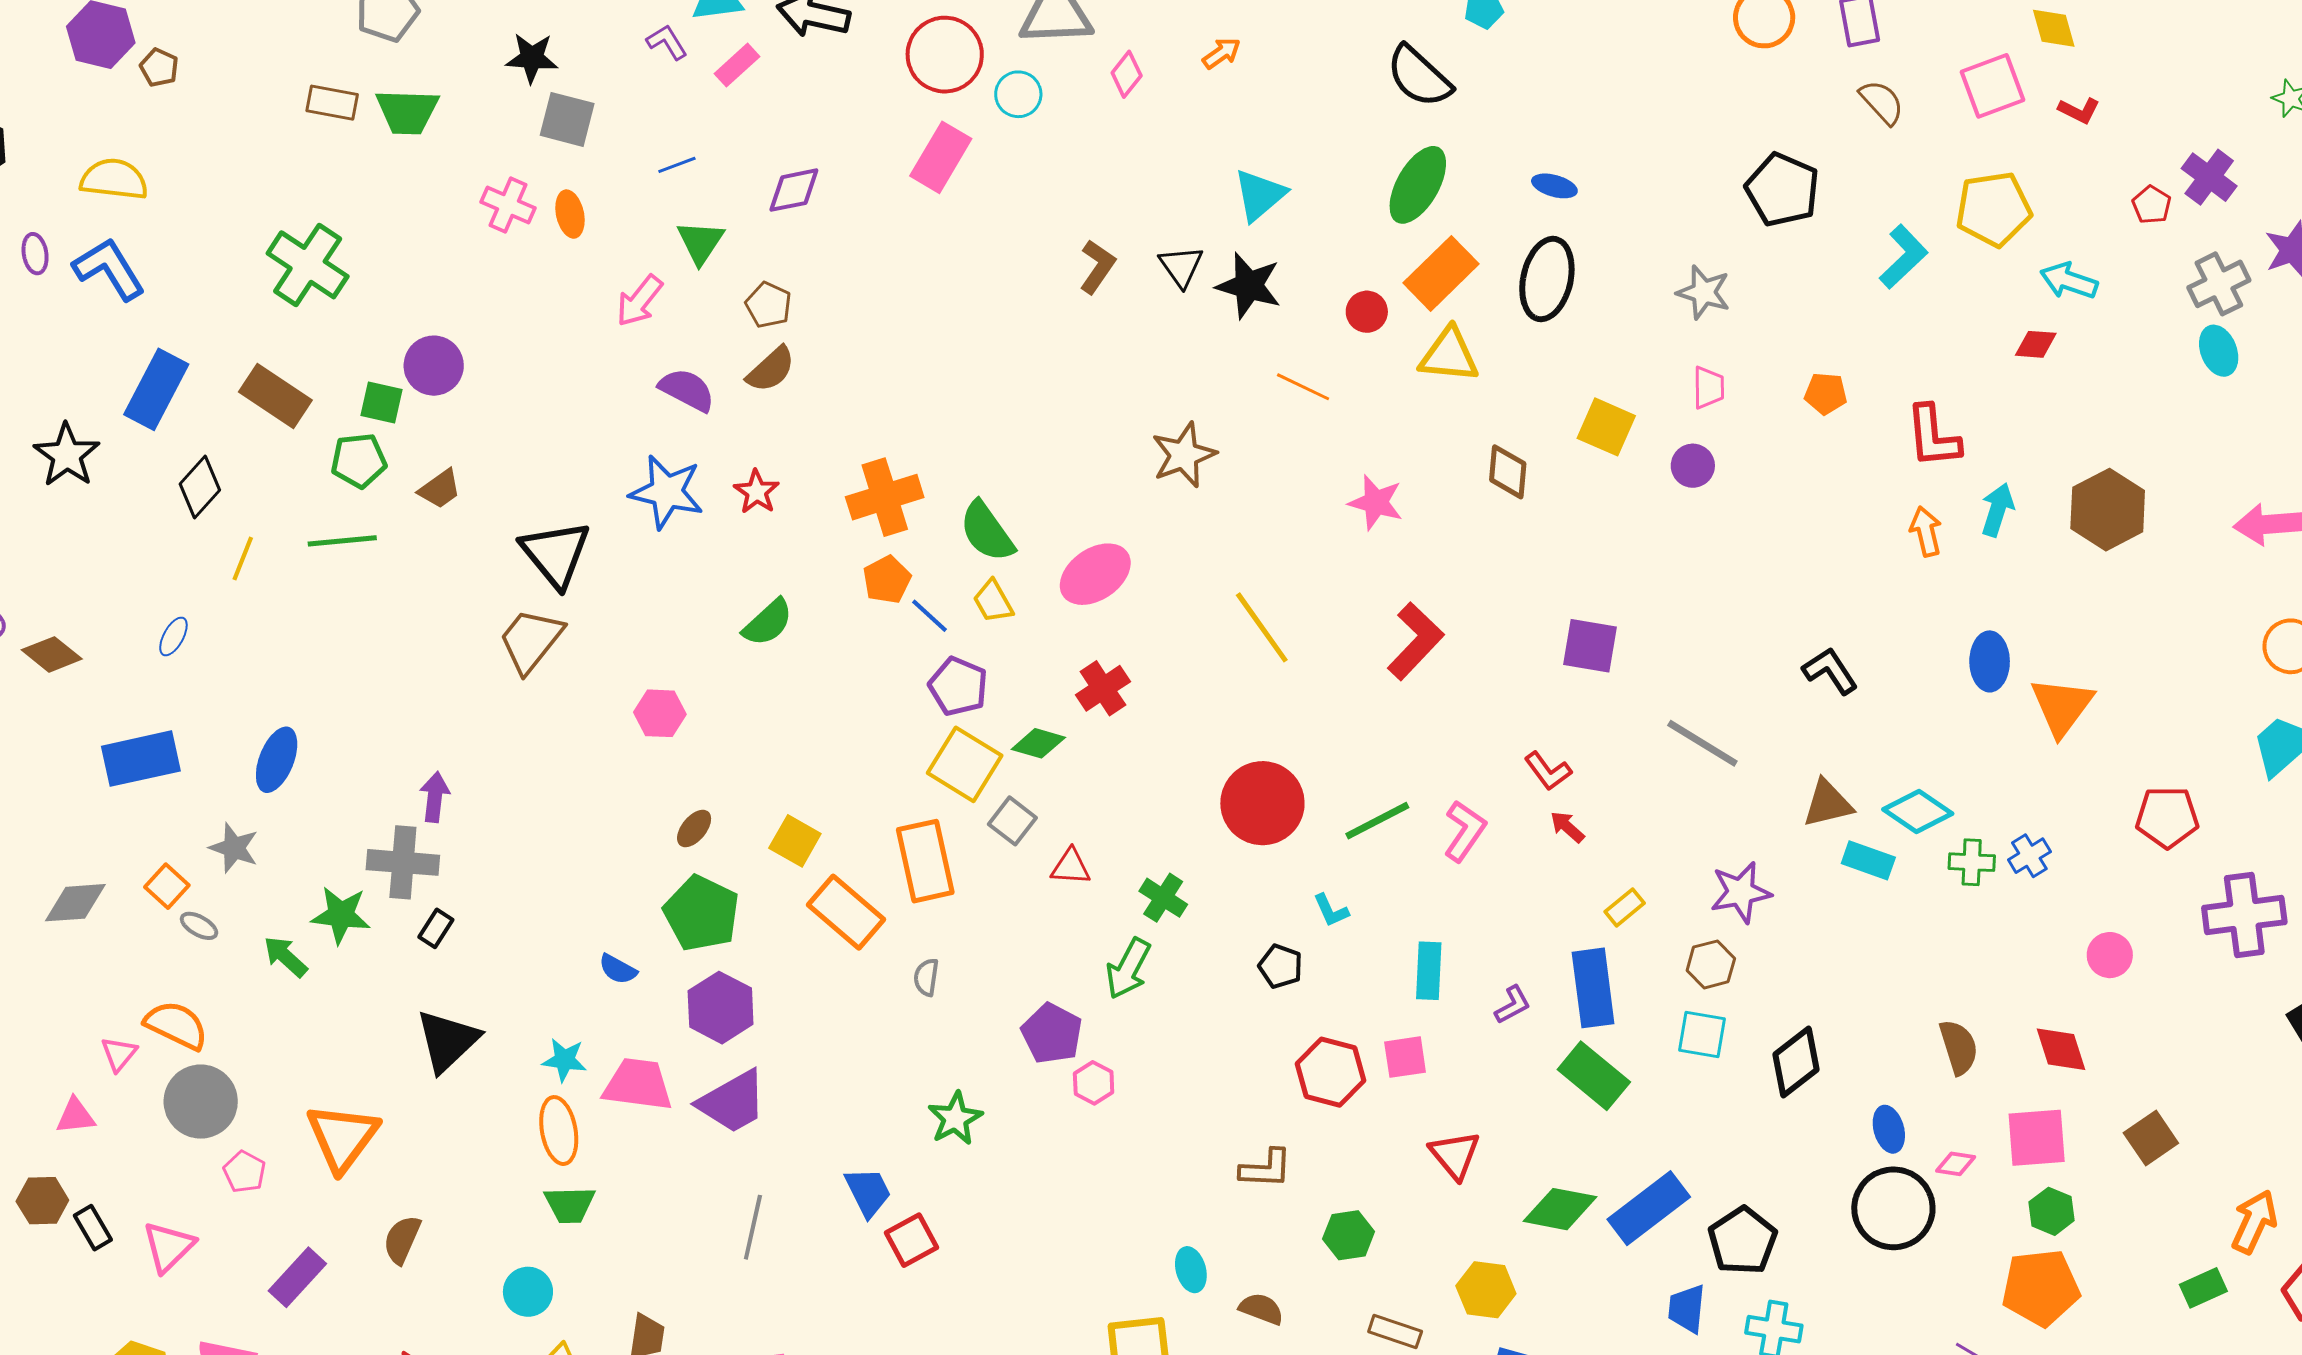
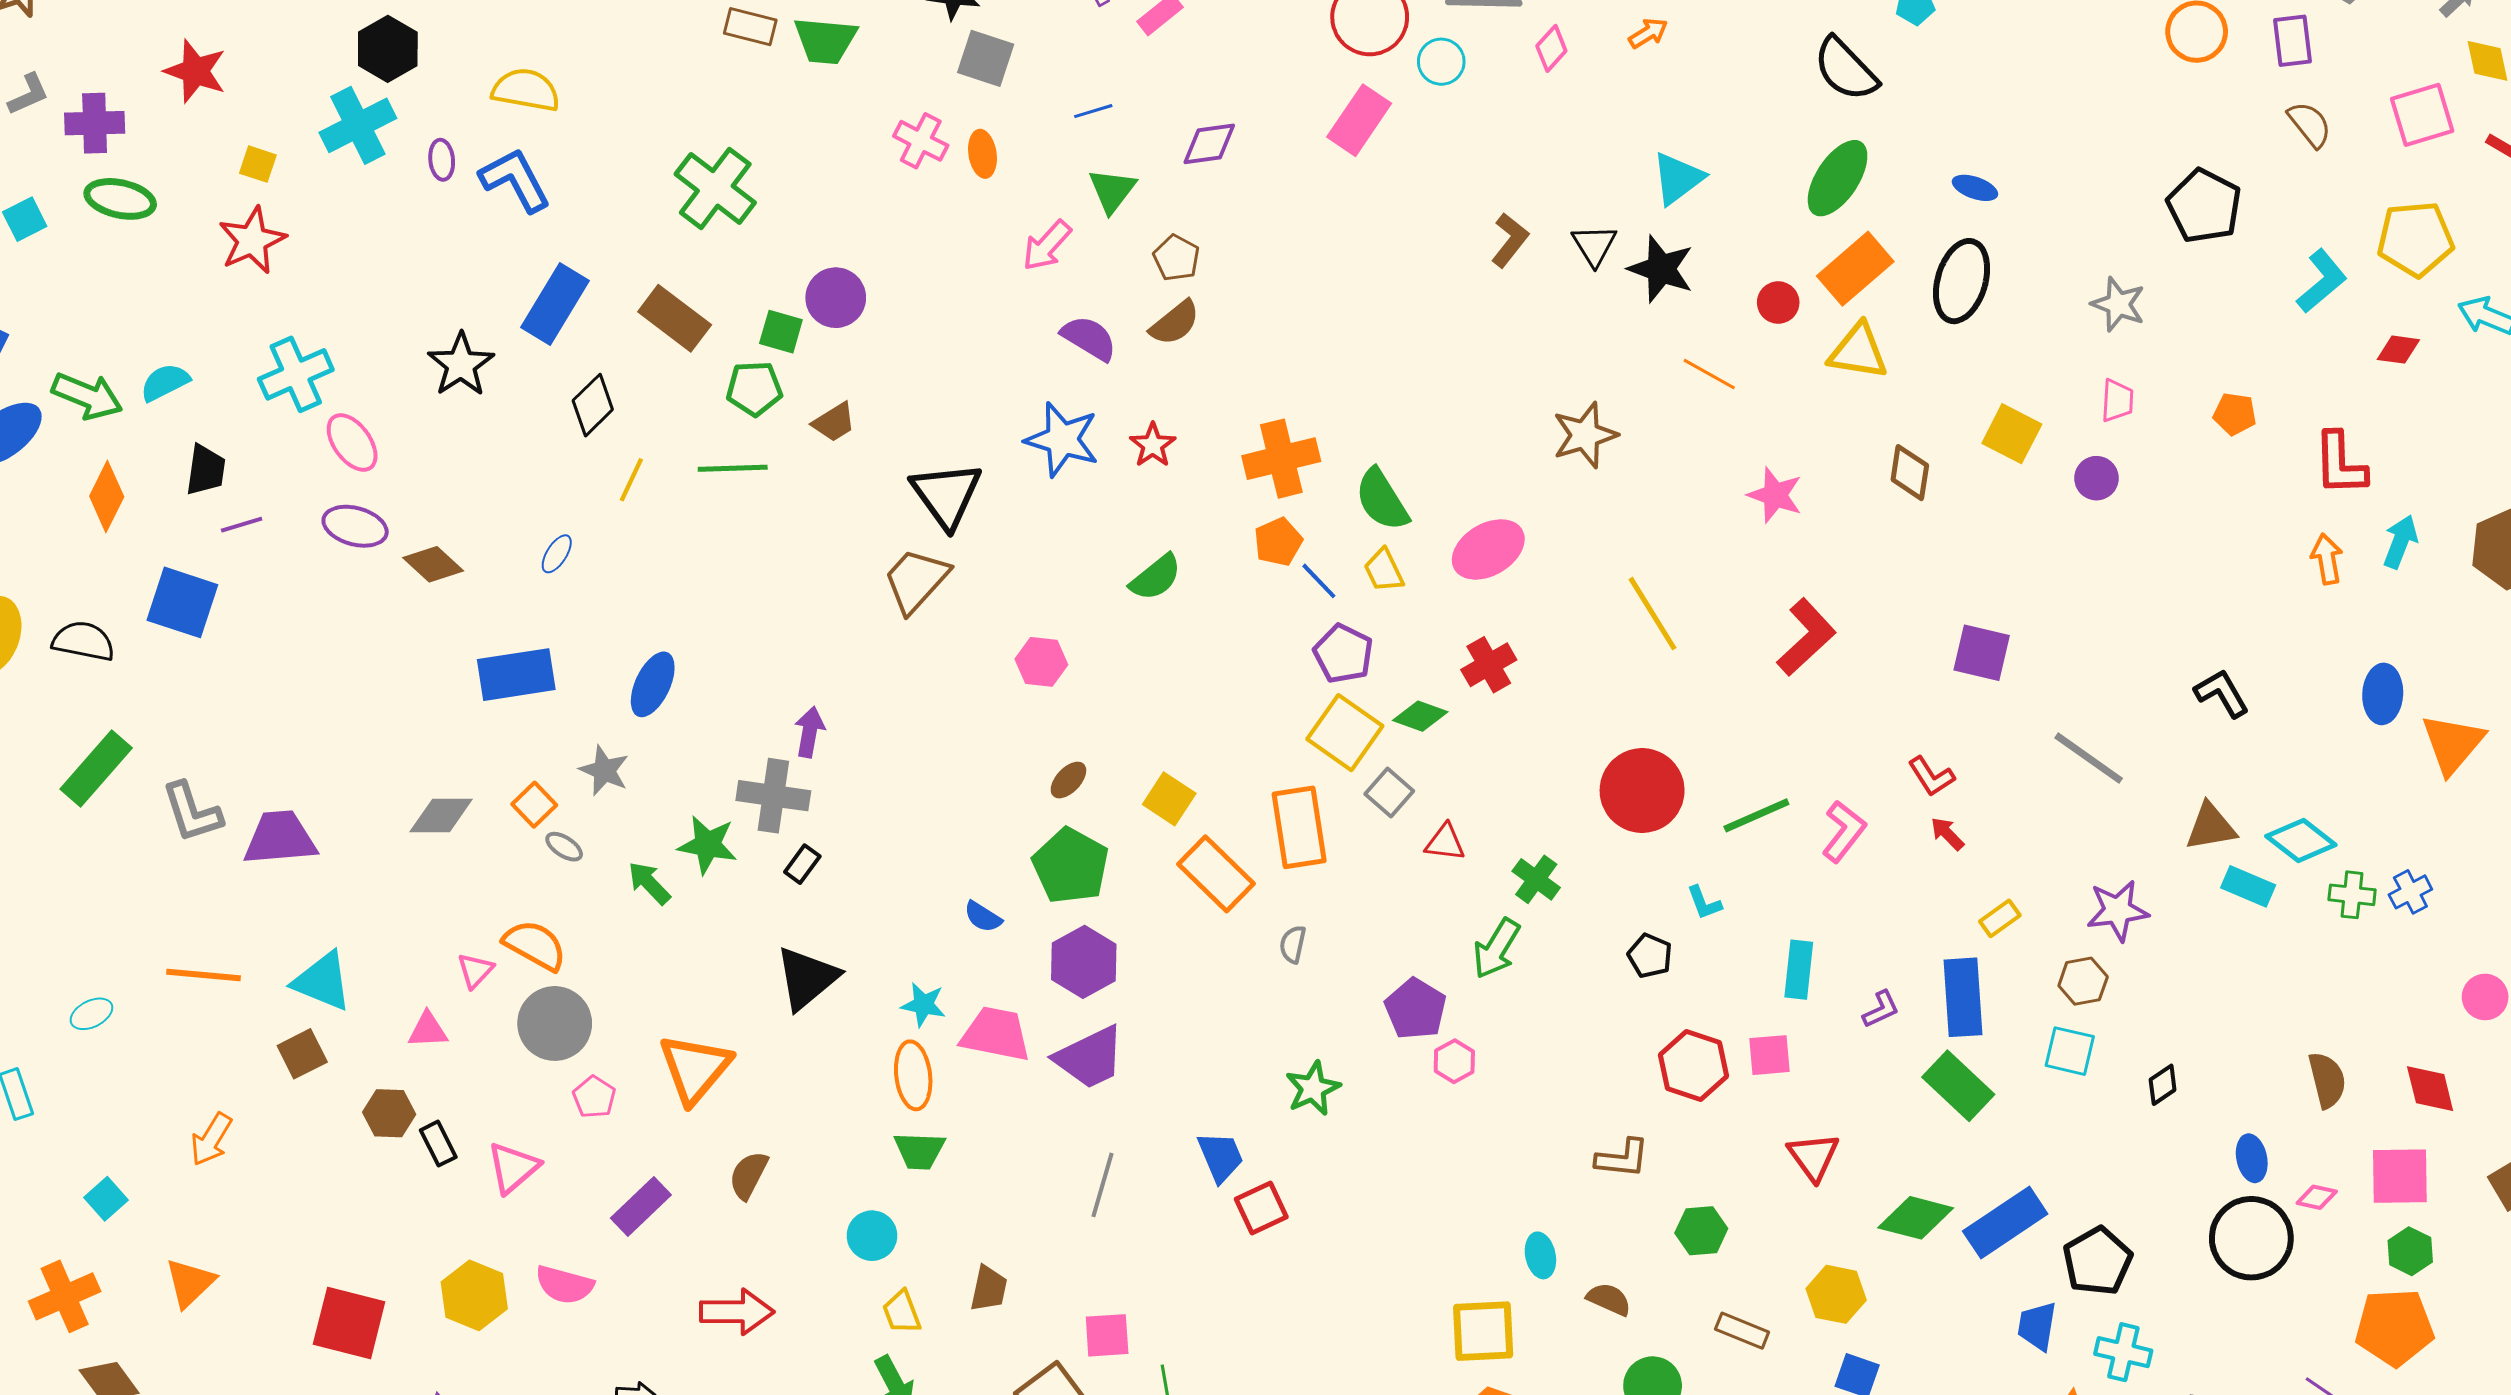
red diamond: (2036, 344) -> (2398, 350), moved
black diamond: (1796, 1062) -> (2163, 1085), size x0.6

